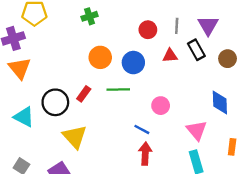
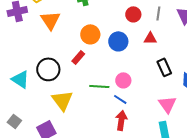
black rectangle: (196, 50) -> (164, 67), moved
orange triangle: (20, 68) -> (50, 20), moved
green line: (118, 90) -> (99, 86), moved
red rectangle: (84, 94) -> (78, 57), moved
pink circle: (161, 106) -> (123, 80), moved

